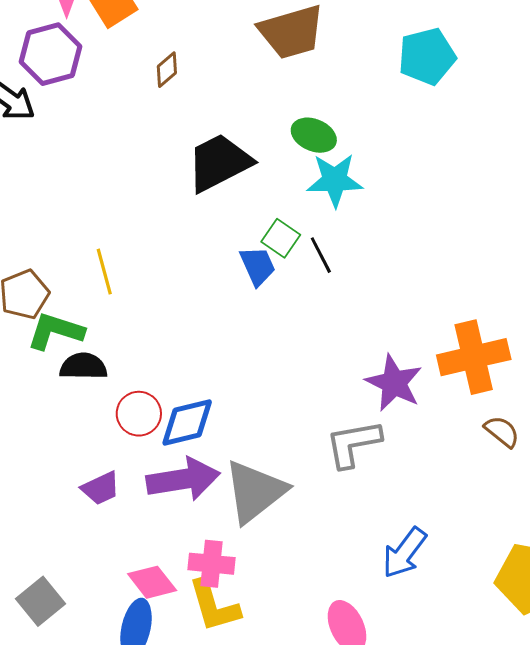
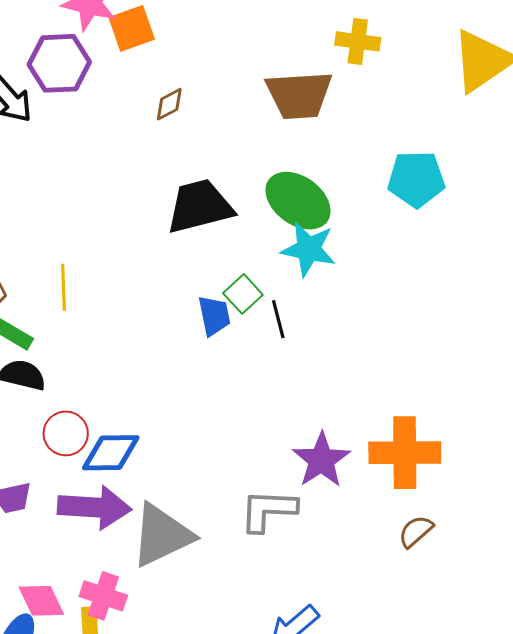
cyan pentagon: (427, 56) -> (416, 179), moved
green ellipse: (314, 135) -> (298, 201), size x1.5
brown semicircle: (502, 432) -> (416, 531), turned -93

